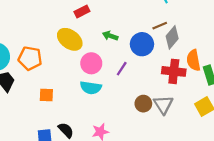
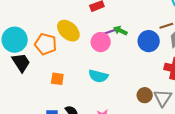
yellow ellipse: (70, 39) -> (68, 31), moved
pink circle: (91, 63) -> (101, 42), moved
purple line: (122, 69) -> (109, 32), moved, turned 32

